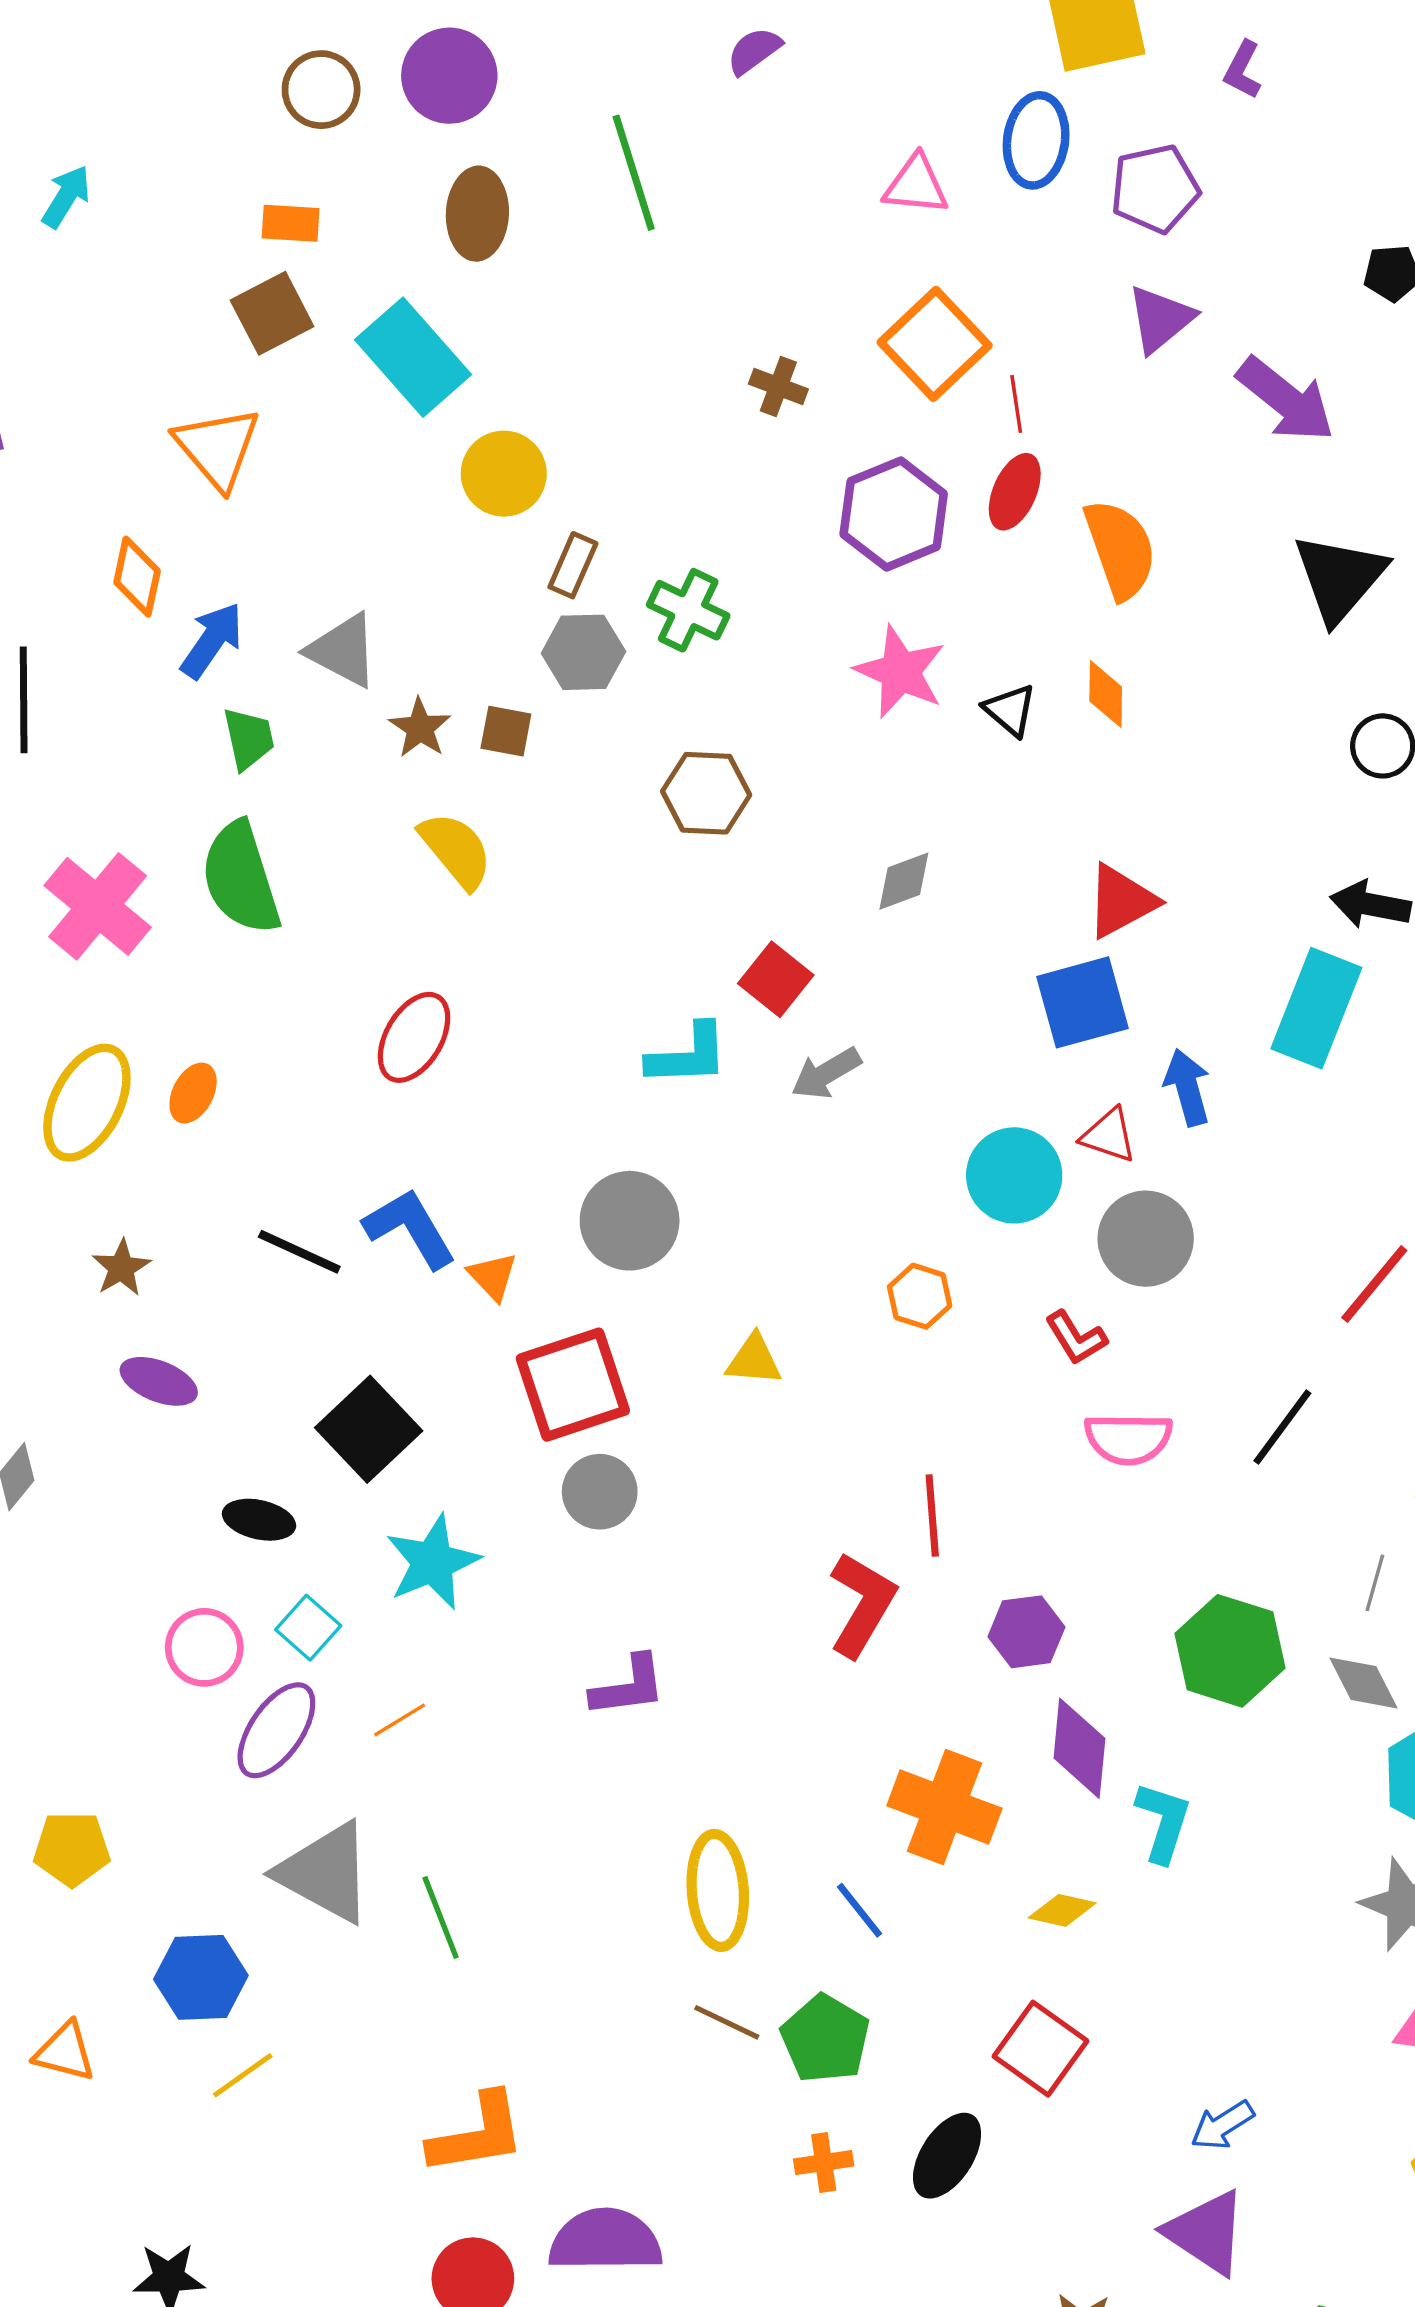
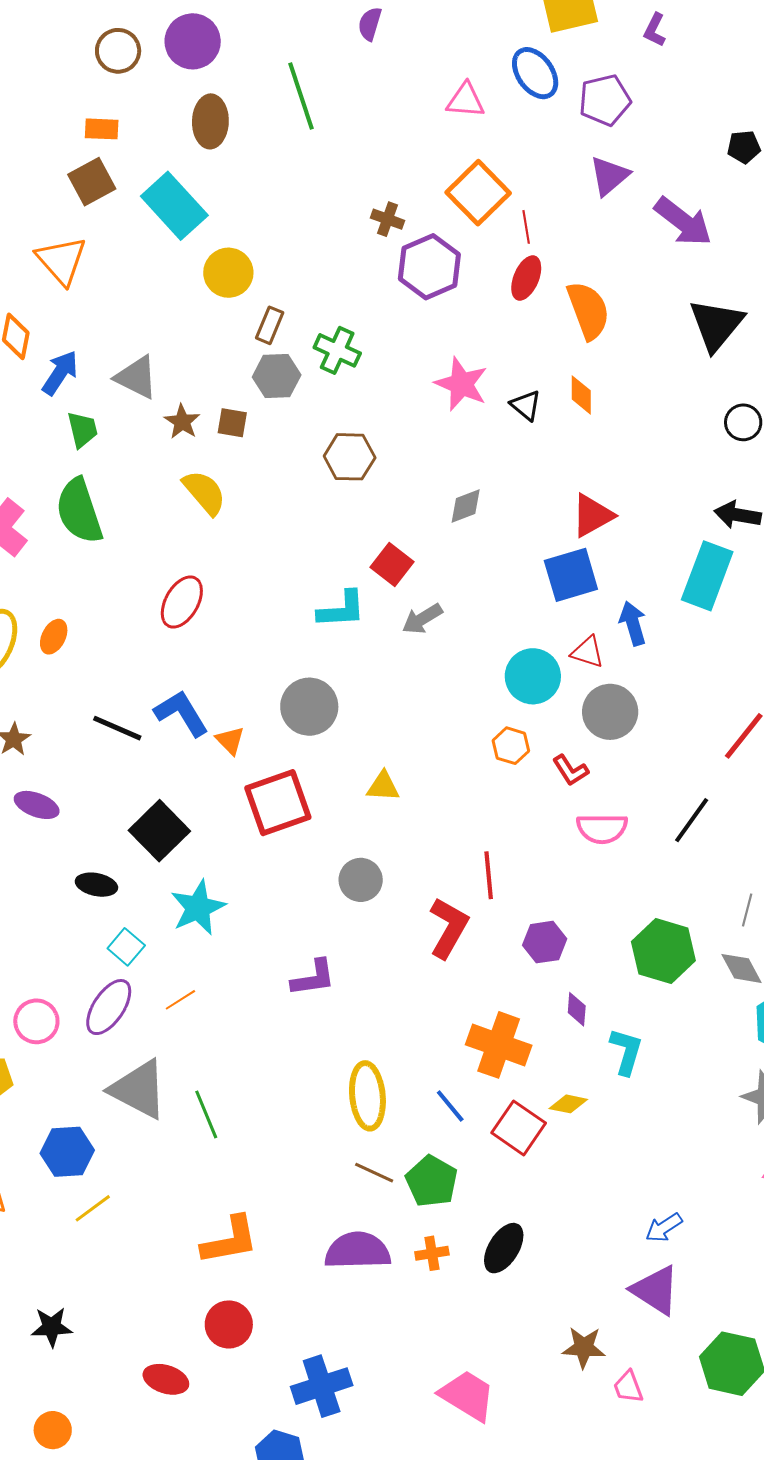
purple semicircle: (754, 51) -> (370, 24), turned -36
blue ellipse: (1036, 140) -> (535, 73), turned -42
purple hexagon: (894, 514) -> (429, 267), moved
orange hexagon: (920, 1296) -> (511, 746), moved
gray circle: (600, 1492) -> (361, 880), moved
pink circle: (204, 1647) -> (36, 1021), moved
purple diamond: (1079, 1748) -> (577, 1009), size x0.6
red square: (1040, 2049) -> (519, 1128), moved
purple semicircle: (605, 2240) -> (358, 1251), moved

